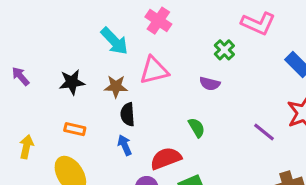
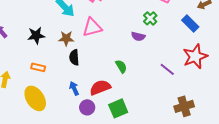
green cross: (224, 50) -> (150, 18), moved
purple semicircle: (210, 84) -> (138, 36), moved
blue arrow: (125, 145) -> (74, 88), moved

